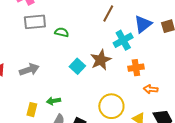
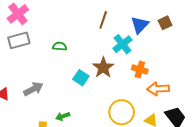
gray rectangle: (35, 22) -> (19, 40), moved
orange cross: (136, 68) -> (140, 70), turned 35
orange arrow: (151, 89) -> (158, 89), size x1.5

